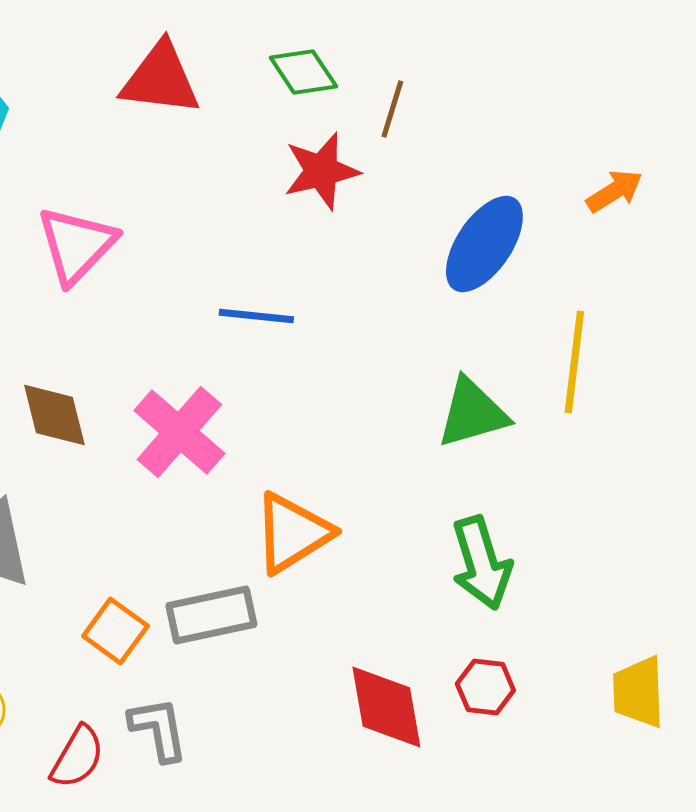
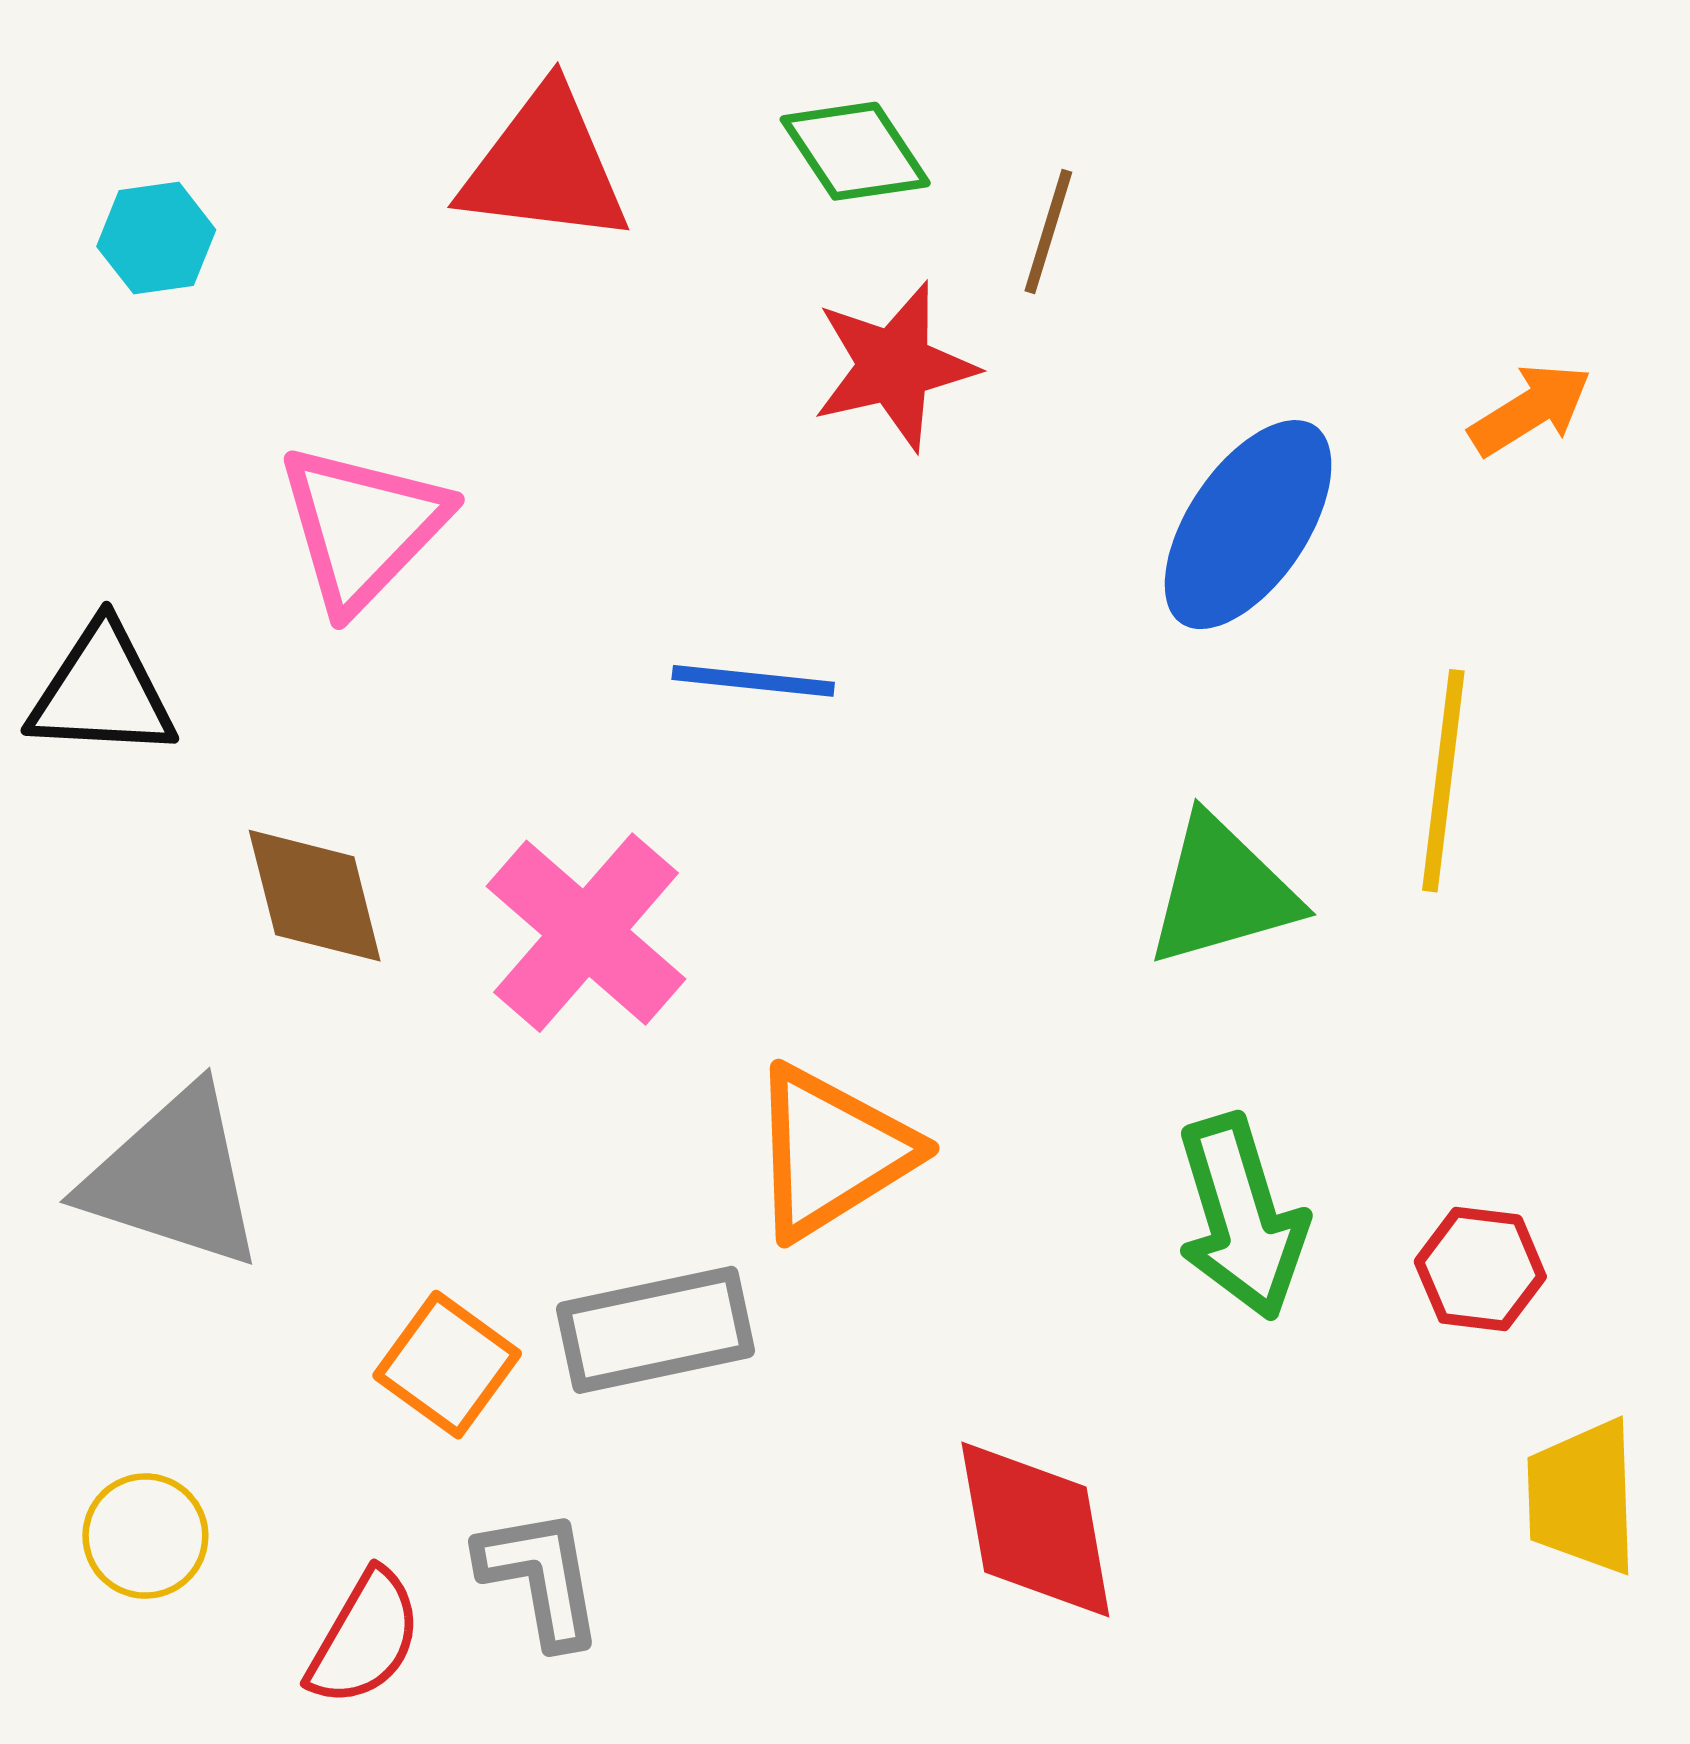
red hexagon: (485, 687) -> (1480, 1269), moved

